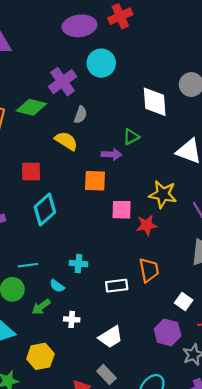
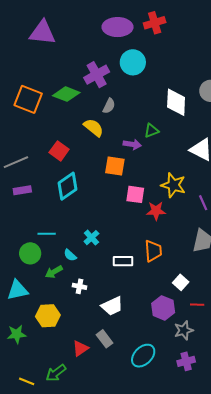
red square: (31, 171) -> (59, 151), turned 30
cyan cross: (78, 264) -> (91, 238), turned 35

